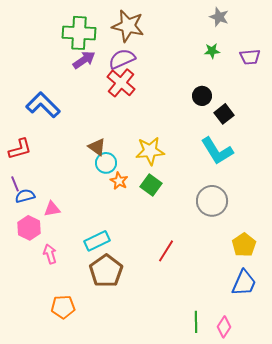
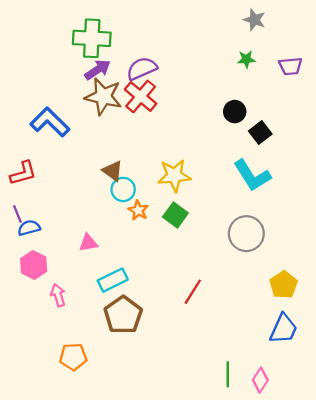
brown star: (128, 26) -> (103, 96), moved
pink triangle: (52, 209) -> (88, 243), moved

